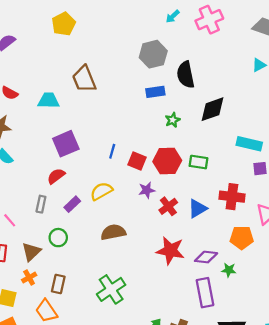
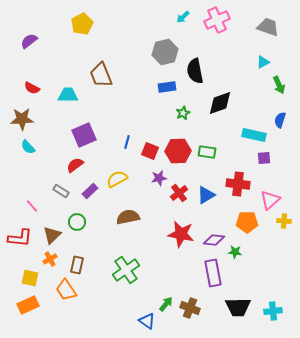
gray rectangle: (41, 204) -> (61, 191), turned -70

